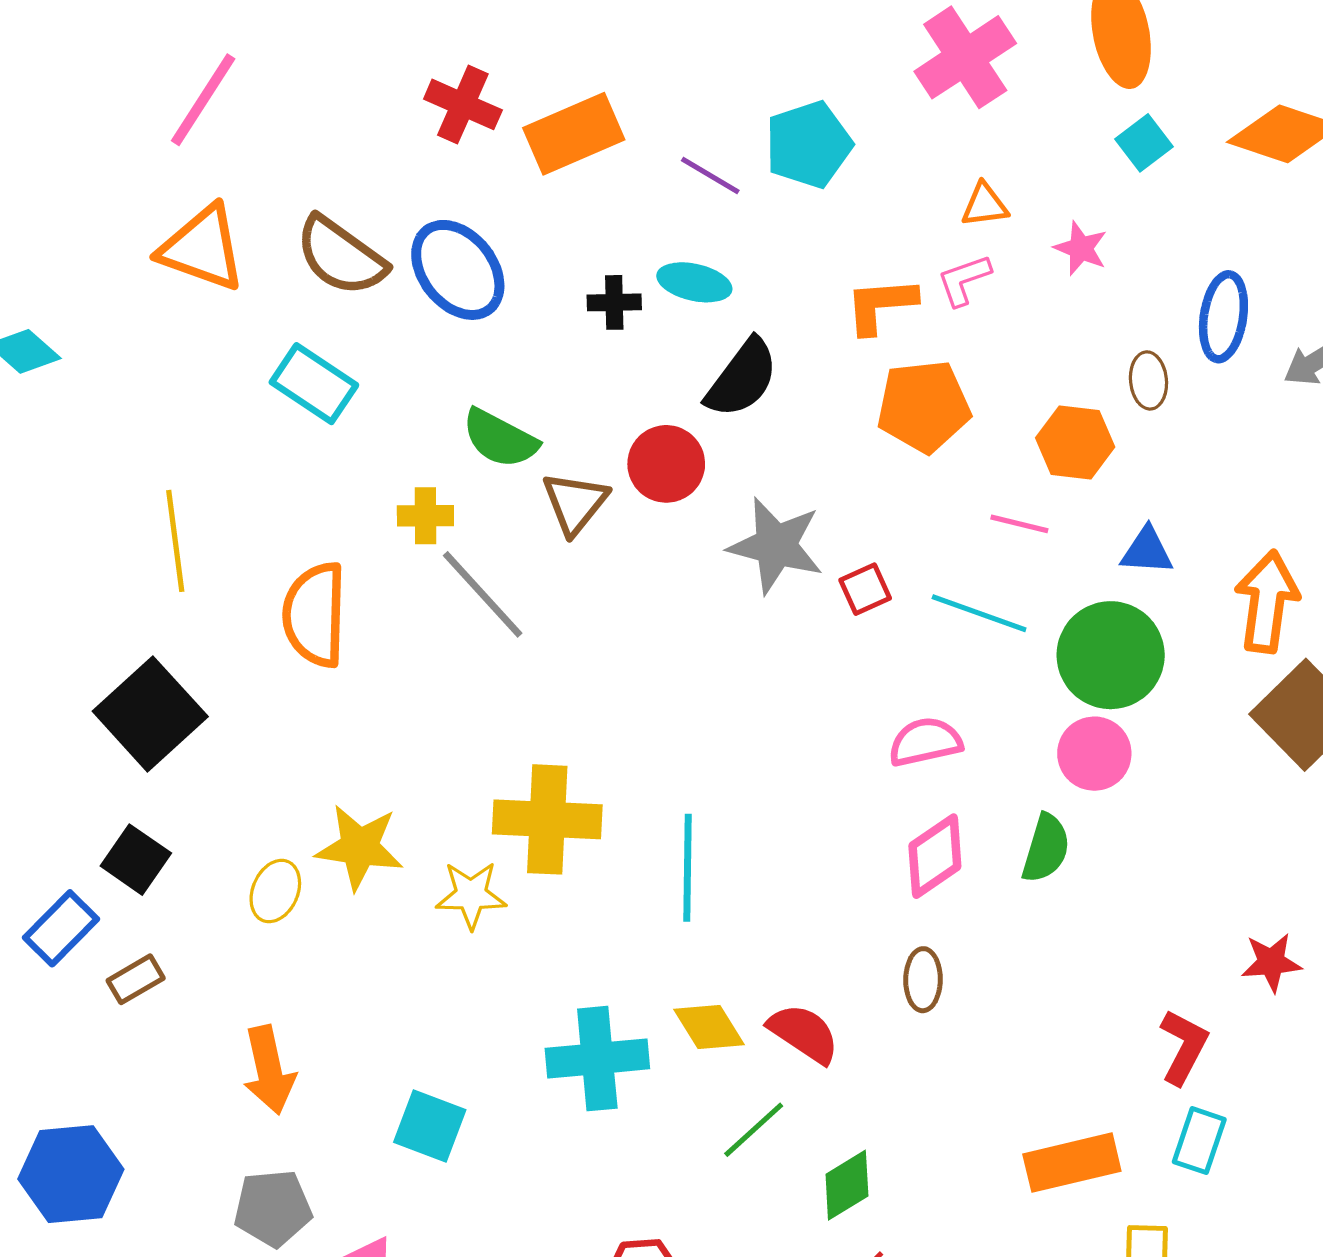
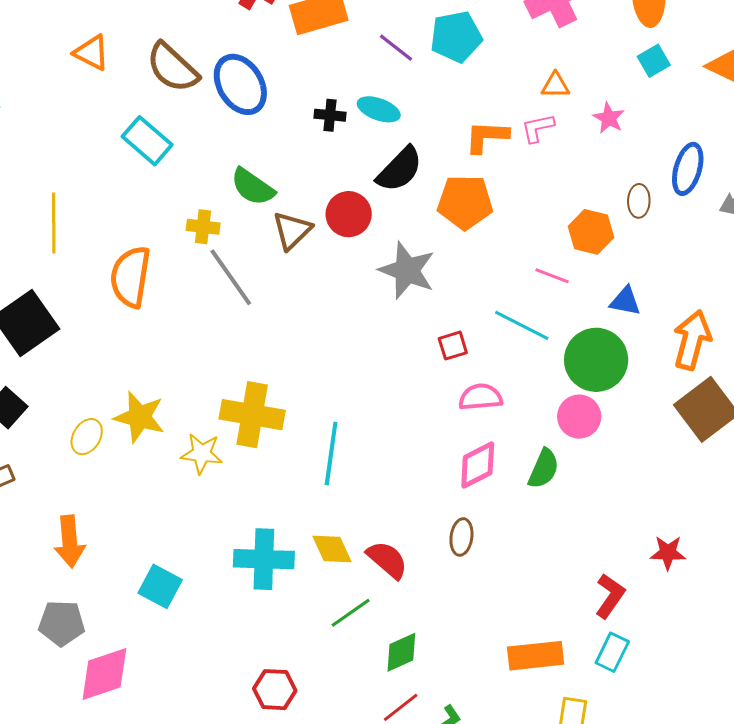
orange triangle: (202, 248) -> (91, 53), size x0.7
orange pentagon: (924, 406) -> (465, 202), moved
red square: (865, 589) -> (453, 346), moved

